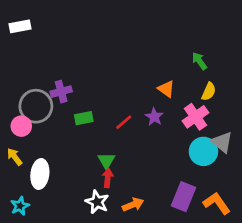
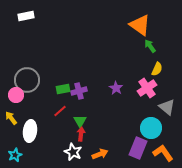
white rectangle: (20, 26) -> (26, 16), moved
orange triangle: (166, 89) -> (140, 25), moved, size x1.6
purple cross: (61, 92) -> (79, 91), moved
red line: (124, 122) -> (60, 111), moved
cyan circle: (203, 151) -> (151, 128), moved

